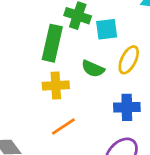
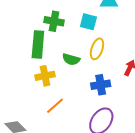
cyan square: (107, 29) -> (88, 22), moved, turned 30

